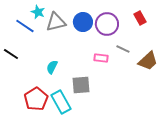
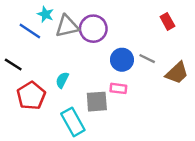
blue circle: (83, 22) -> (122, 60), moved
purple circle: (107, 24) -> (93, 29), moved
pink rectangle: (101, 58) -> (118, 88), moved
red pentagon: (36, 99) -> (31, 96), moved

